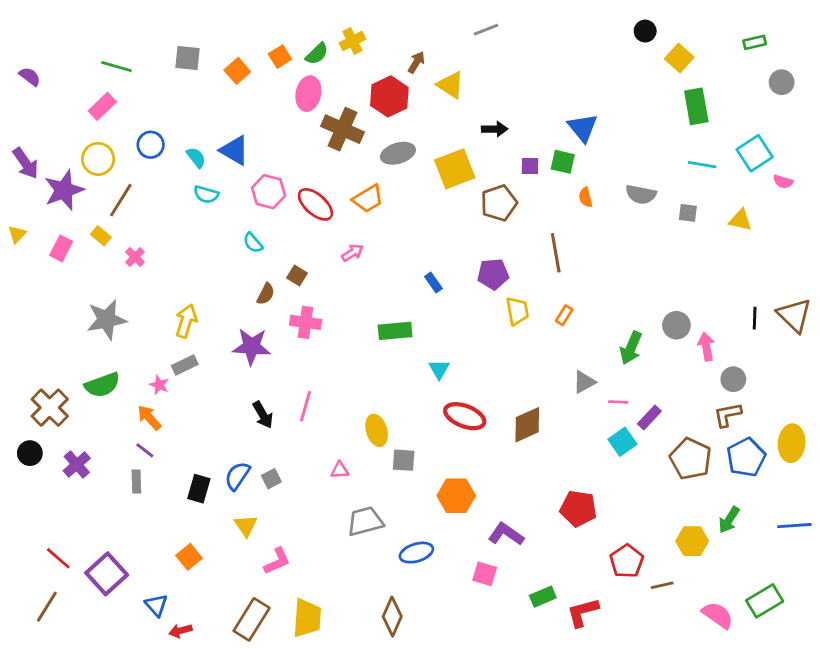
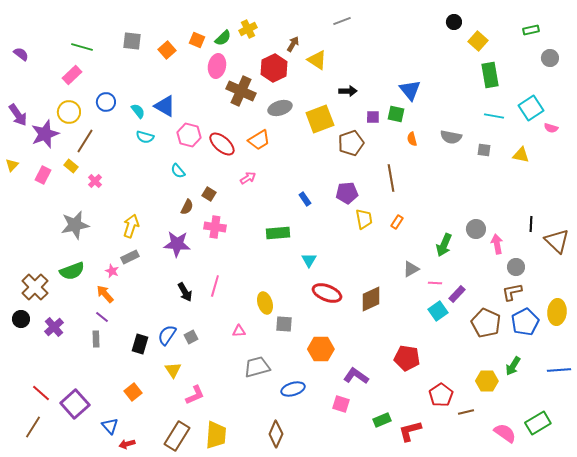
orange square: (280, 57) -> (197, 40), turned -35
brown triangle: (794, 315) -> (557, 241), moved

